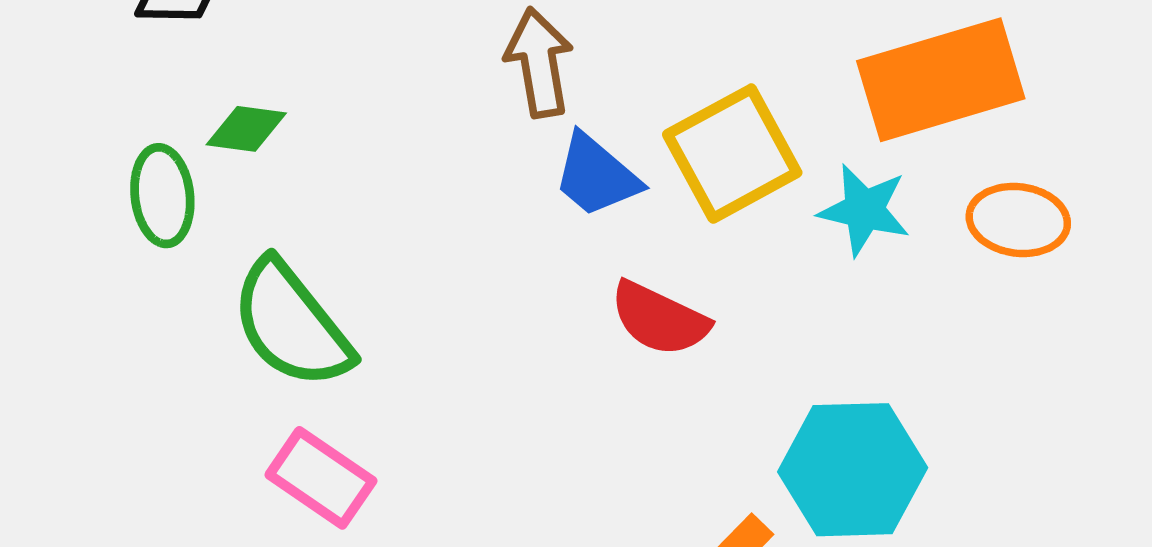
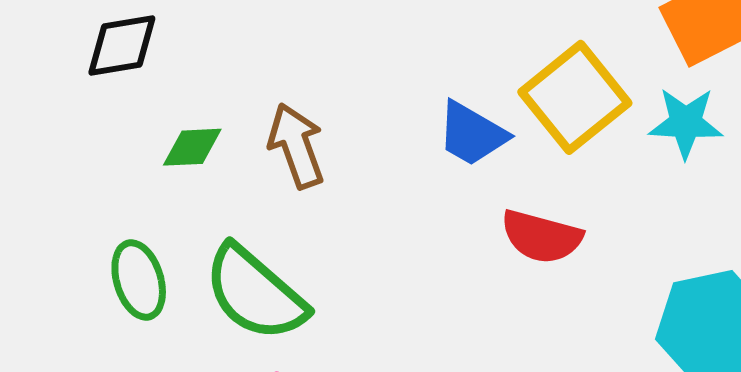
brown arrow: (539, 63) -> (296, 146), moved
green ellipse: (162, 196) -> (139, 280), moved

